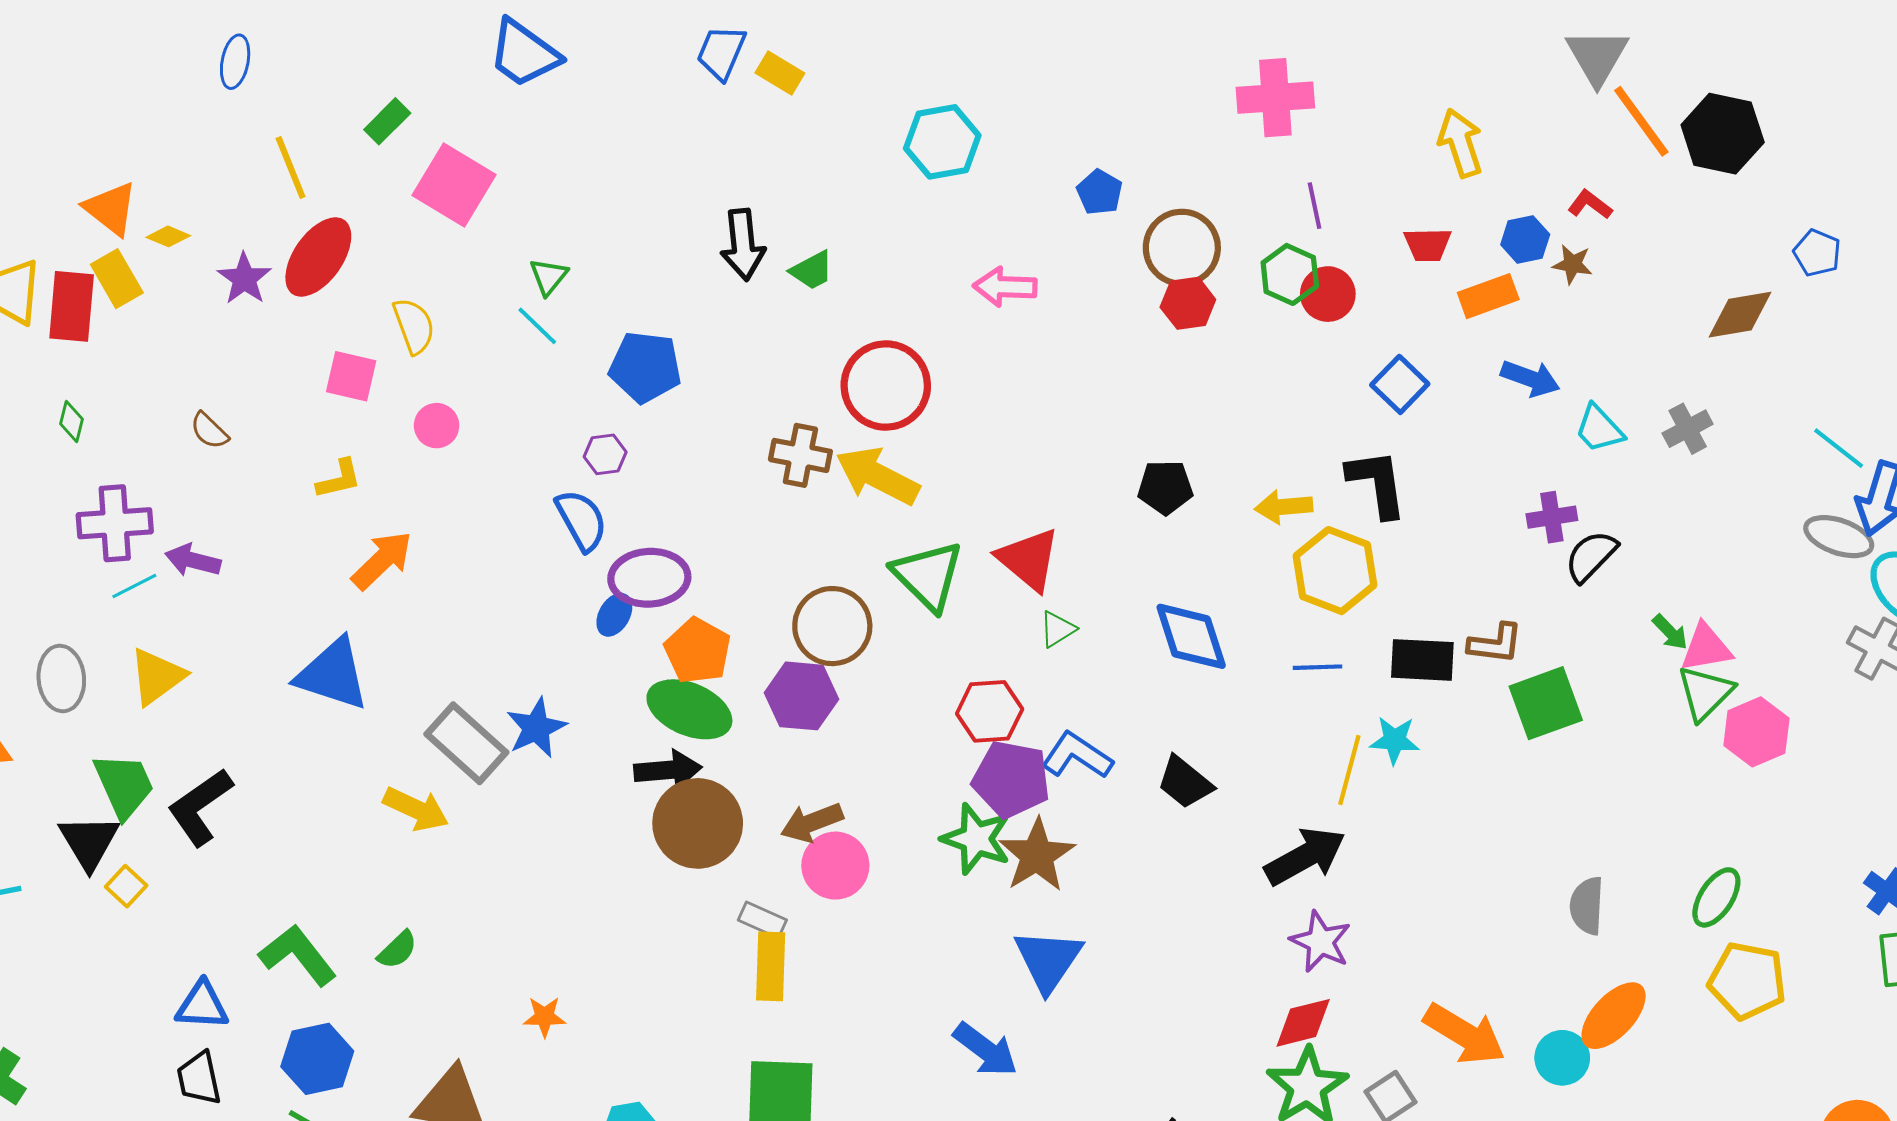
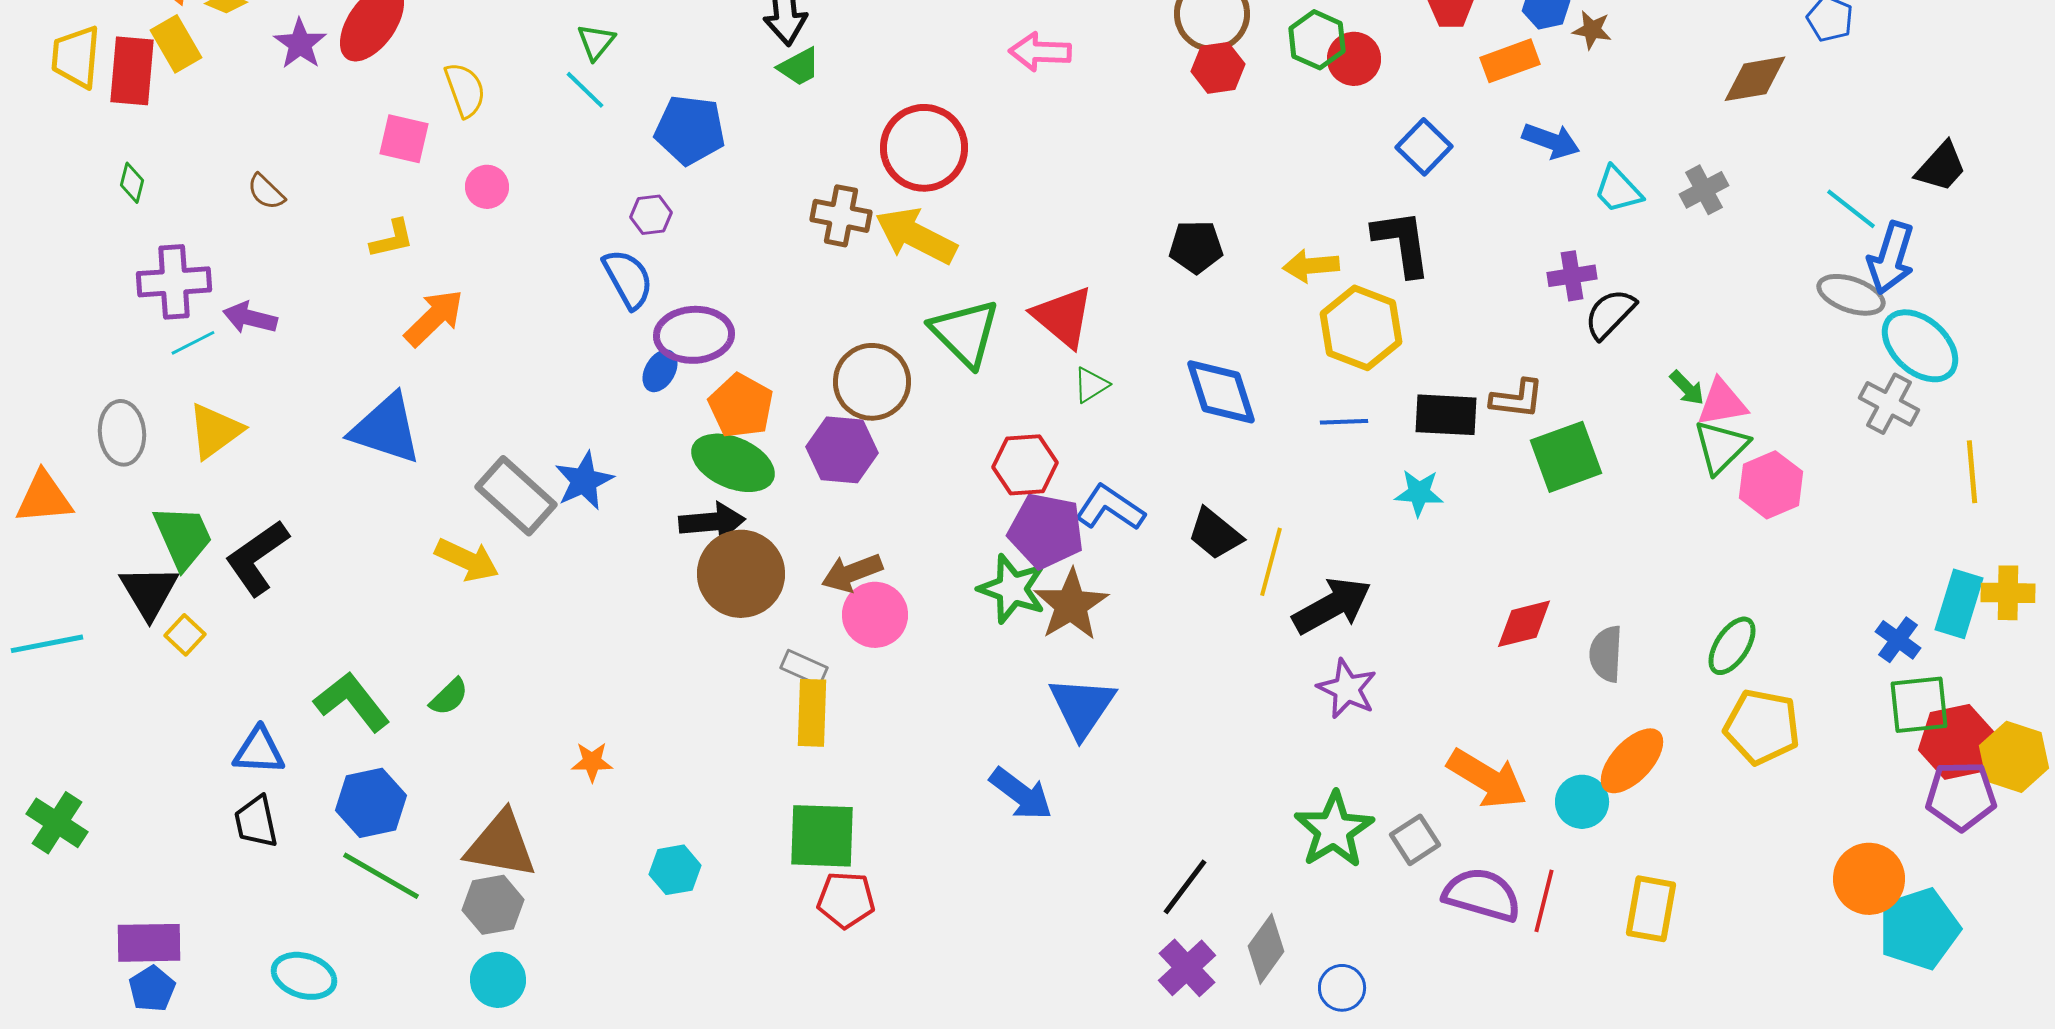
green trapezoid: (812, 270) -> (799, 67), moved
yellow line: (1349, 770) -> (1271, 562), moved
red diamond: (1303, 1023) -> (1524, 624), moved

